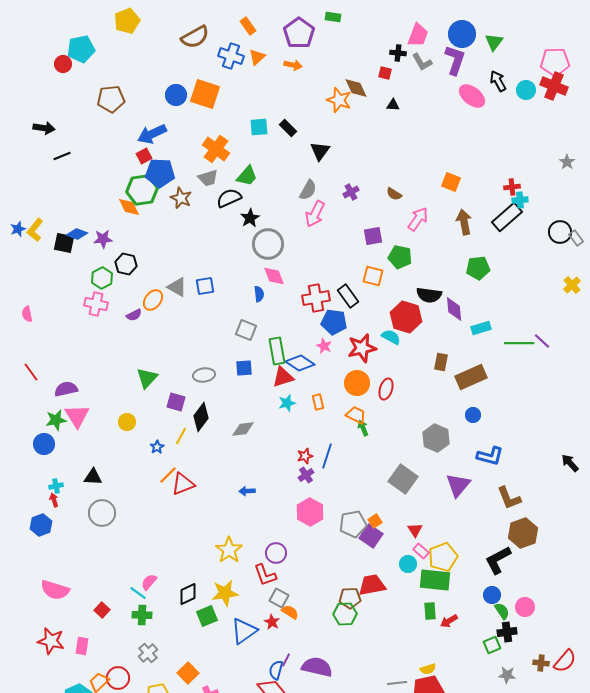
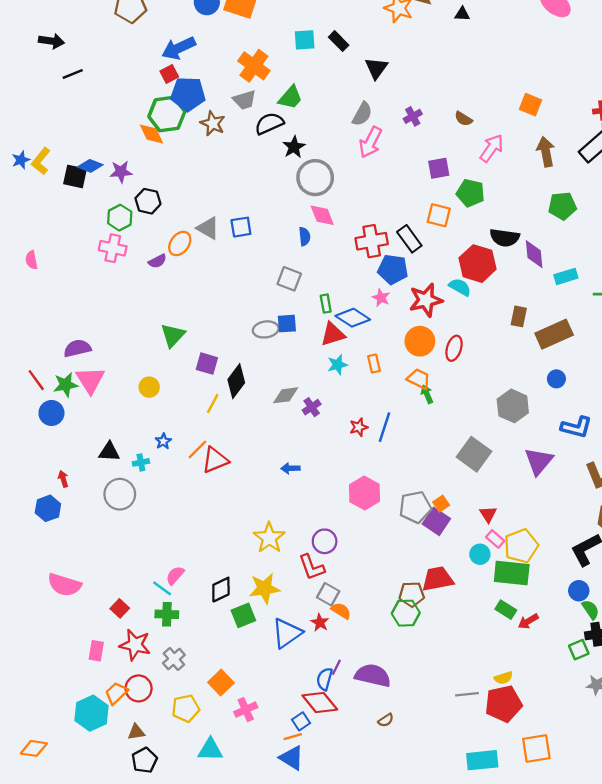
green rectangle: (277, 351) -> (326, 304), size x0.6
red line: (31, 372) -> (36, 380), moved
gray ellipse: (204, 375) -> (266, 329), moved
blue star: (157, 447) -> (163, 441), moved
purple cross: (306, 475) -> (312, 407), moved
cyan cross: (56, 486) -> (141, 462), moved
green rectangle: (430, 611) -> (506, 610), turned -54
red star: (51, 641) -> (135, 645), moved

